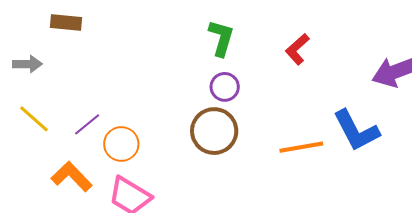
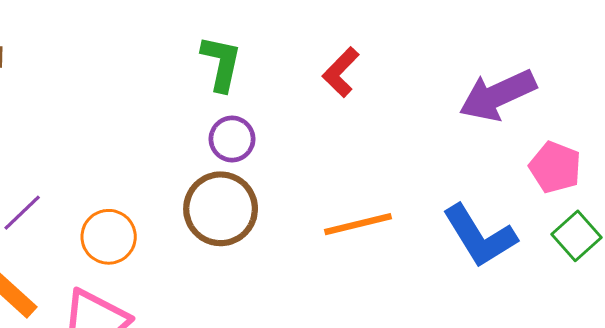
blue L-shape: (356, 131) -> (479, 236), moved
orange circle: (121, 144) -> (109, 237), moved

